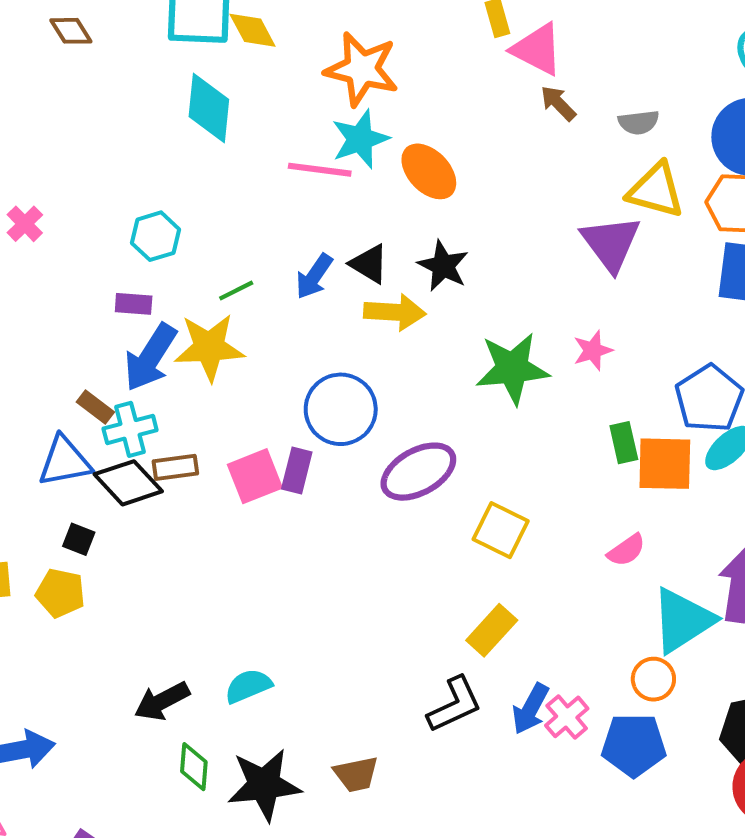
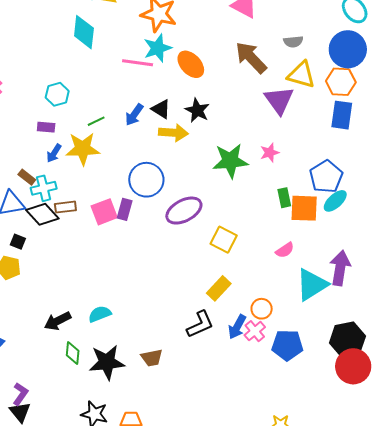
brown arrow: (558, 103) -> (251, 58), moved, size x1.8
blue arrow: (150, 357) -> (54, 153), size x0.6
orange circle: (653, 679) -> (262, 309), moved

